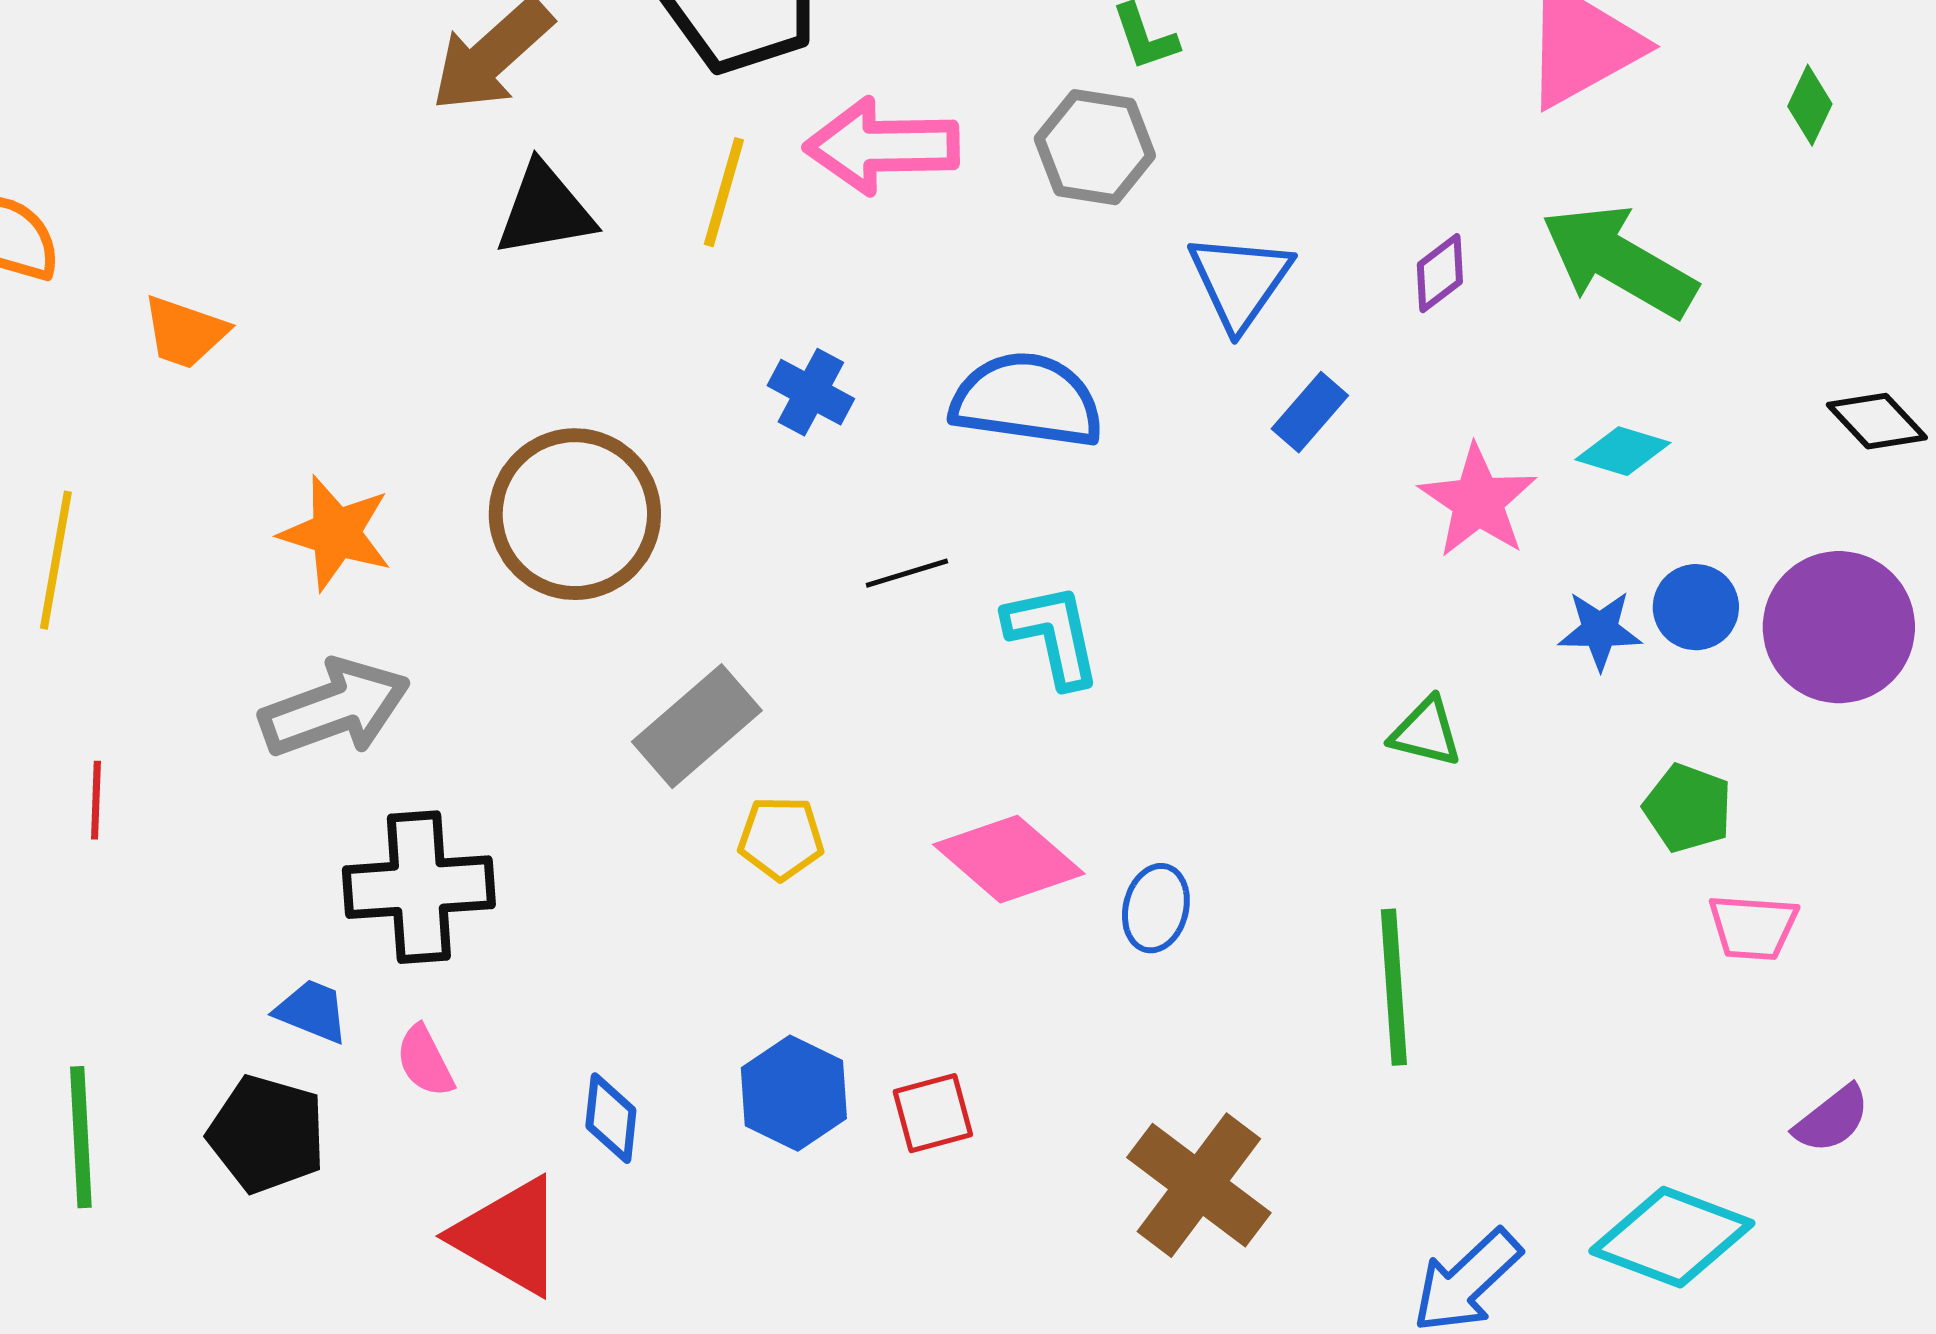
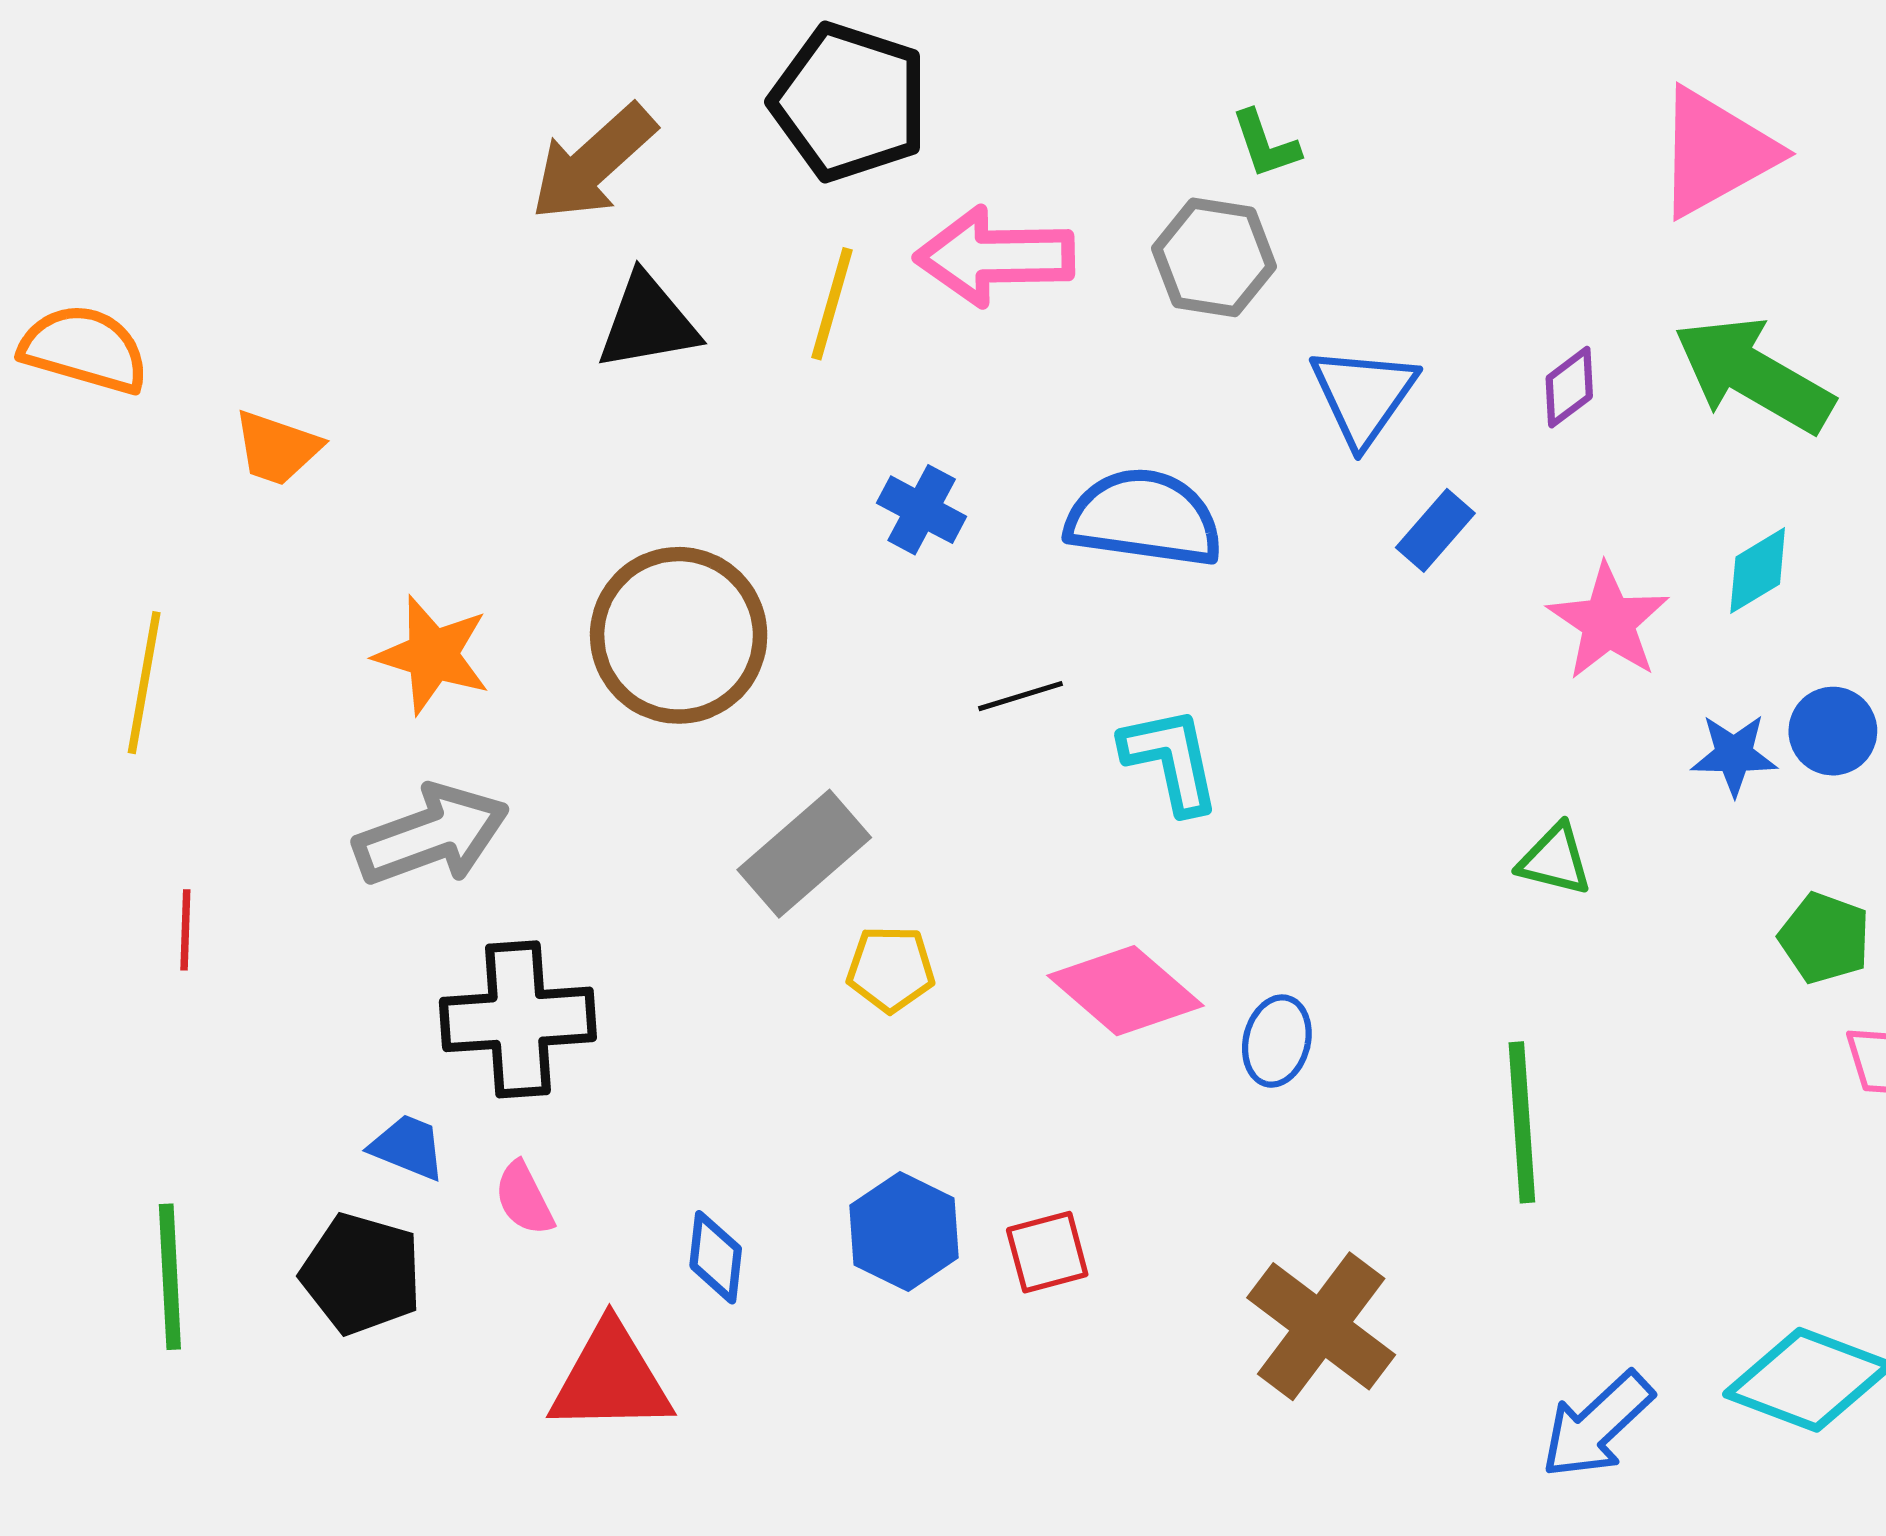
cyan diamond: (1623, 451) -> (1758, 570), turned -48
red triangle: (509, 1236) -> (611, 1379), turned -31

